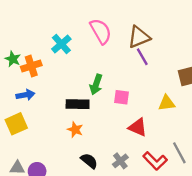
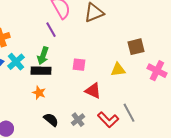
cyan cross: (61, 44) -> (16, 62), moved
purple line: (142, 57) -> (51, 30), moved
green arrow: (96, 84) -> (43, 56), moved

